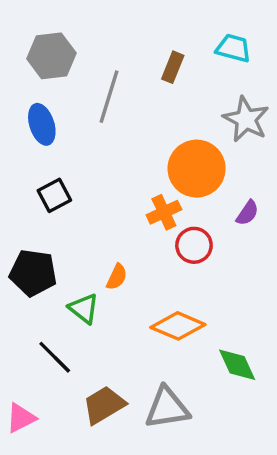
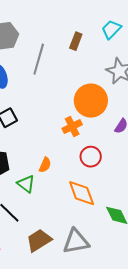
cyan trapezoid: (233, 48) -> (111, 29), turned -60
red circle: (194, 245) -> (91, 157), moved
orange diamond: (178, 326) -> (82, 193), turned 48

